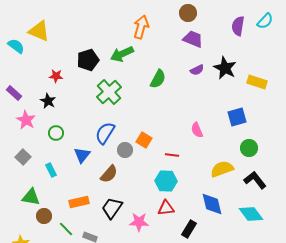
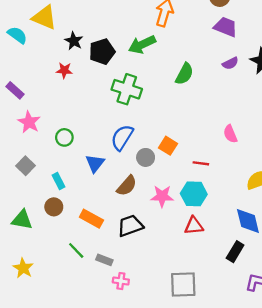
green cross: (109, 92) -> (127, 89), turned -30
black star: (48, 101) -> (74, 41), moved
green triangle: (31, 197) -> (22, 220), moved
orange rectangle: (79, 202) -> (91, 219), turned 42
black trapezoid: (112, 208) -> (130, 226), turned 35
brown circle: (44, 216) -> (54, 207), moved
pink star: (139, 222) -> (162, 196), moved
black rectangle: (189, 229) -> (235, 252), moved

